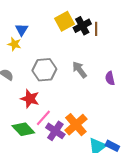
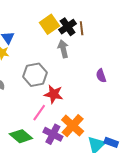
gray arrow: (80, 70) -> (63, 49), moved, turned 30
red star: (30, 99) -> (54, 94), moved
pink line: (43, 118) -> (39, 113), moved

